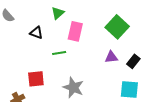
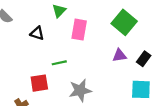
green line: (59, 53) -> (59, 63), moved
gray star: (73, 87) -> (80, 90), turned -30

